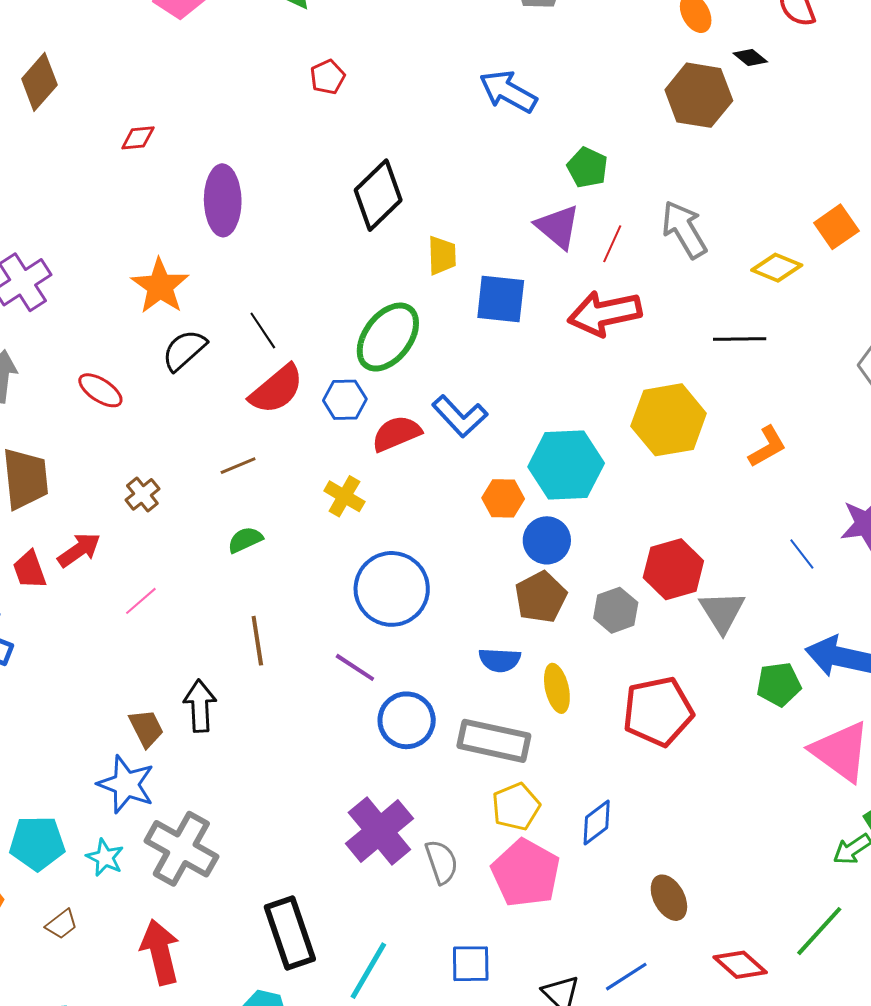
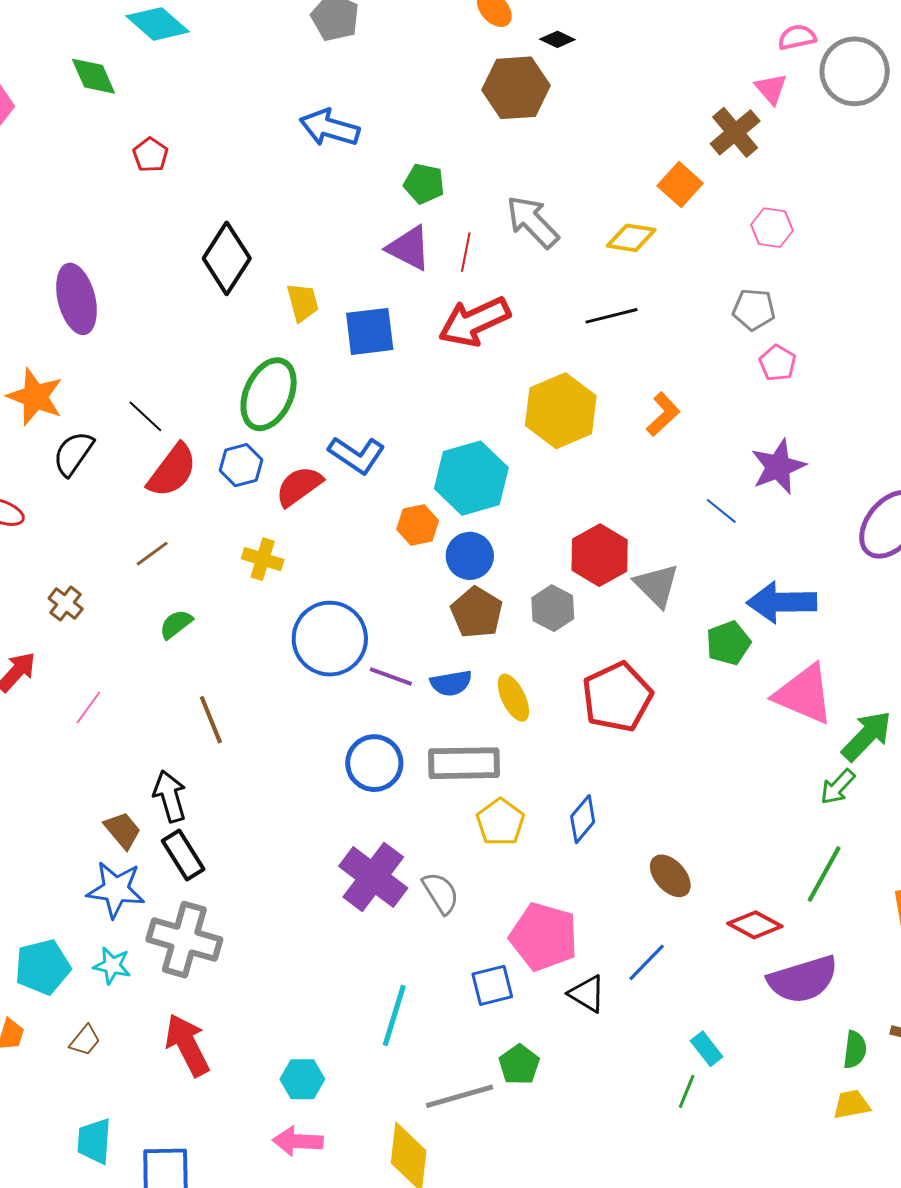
purple line: (355, 667) -> (391, 676), moved
pink pentagon: (526, 873) -> (544, 937), moved
black rectangle: (290, 933) -> (183, 855), moved, size x0.7

